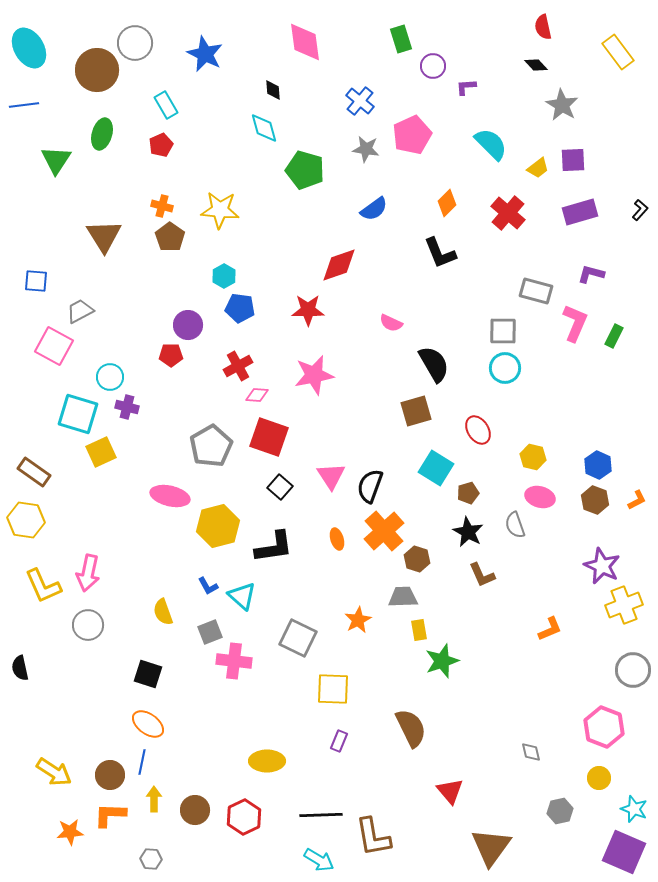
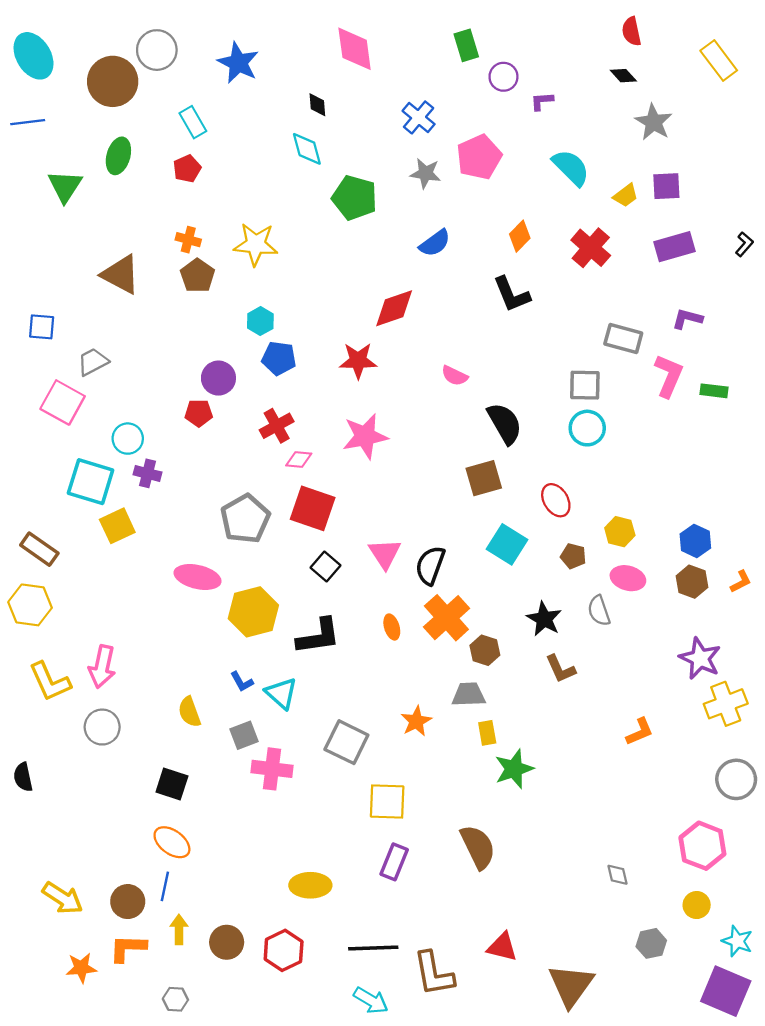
brown triangle: (104, 236) -> (121, 275), turned -30
green rectangle: (614, 336) -> (714, 391), turned 70
brown pentagon: (468, 493) -> (573, 556), moved, turned 30
purple rectangle: (339, 741) -> (394, 862), size x1.4
red triangle: (450, 791) -> (502, 947), moved, turned -36

